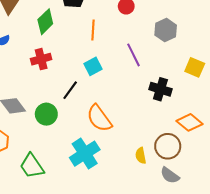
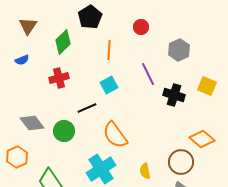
black cross: (160, 89) -> (174, 95), moved
black line: (70, 90) -> (87, 108), turned 30
yellow semicircle: (141, 156) -> (145, 171), moved

